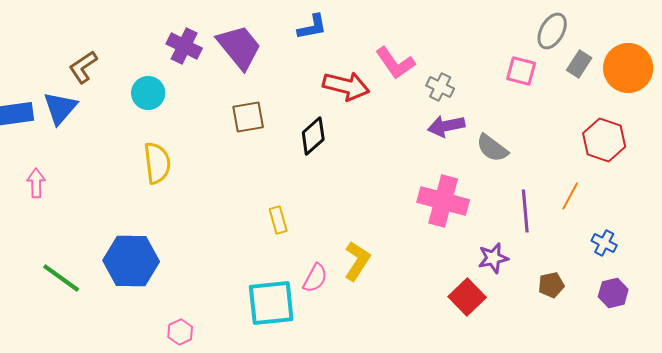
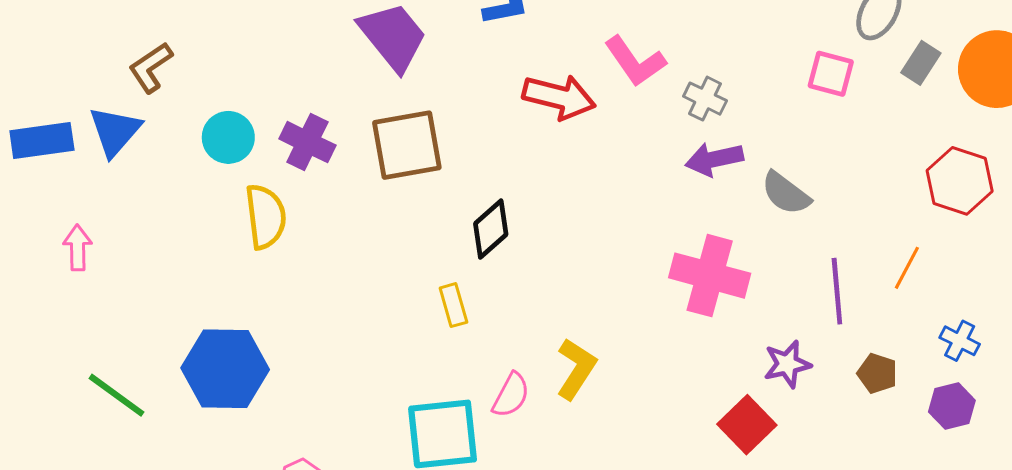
purple cross: (184, 46) -> (307, 142), moved
cyan circle: (148, 93) -> (228, 137), moved
brown square: (248, 117) -> (407, 145), size x1.4
black diamond: (313, 136) -> (491, 229), moved
brown pentagon: (551, 285) -> (877, 373), moved, turned 30
purple hexagon: (613, 293) -> (952, 406), moved

